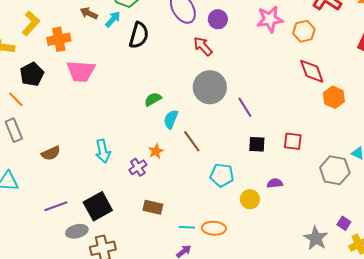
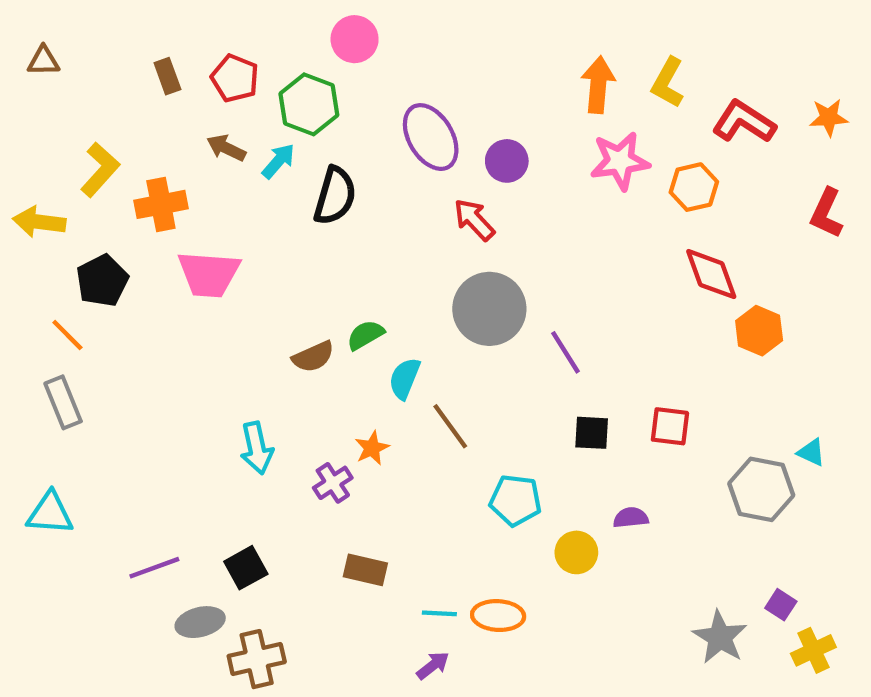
brown semicircle: (51, 153) -> (313, 357), moved
black square: (98, 206) -> (246, 568), size x0.7

